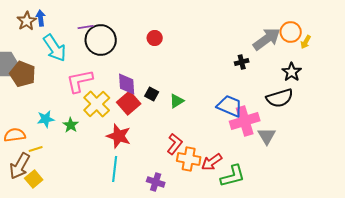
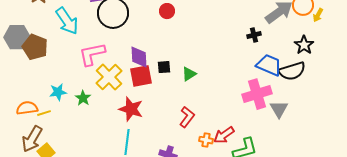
black square: (152, 94) -> (164, 67), turned -32
red square: (129, 103) -> (141, 76), turned 30
blue trapezoid: (230, 106) -> (269, 65), moved
yellow line: (36, 149) -> (44, 113), moved
orange cross: (189, 159) -> (206, 140), moved, size x0.6

